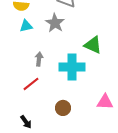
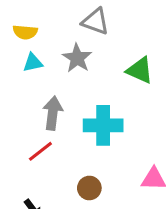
green triangle: (93, 45) -> (140, 70), moved
gray arrow: (39, 59) -> (53, 113), size x1.5

